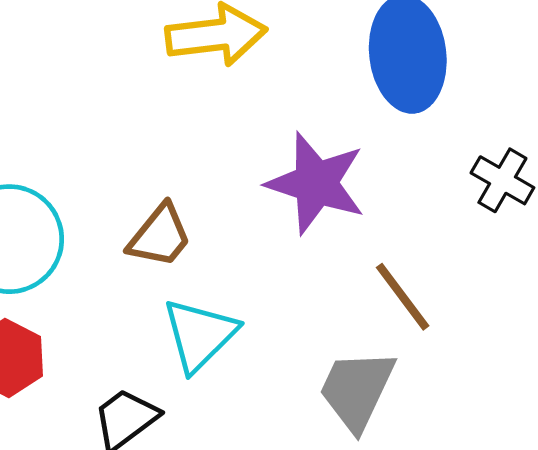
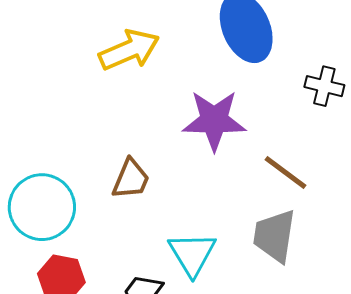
cyan triangle: (200, 335) -> (192, 254), moved

